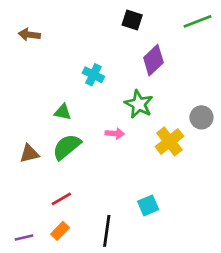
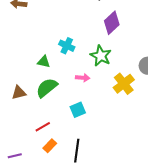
cyan cross: (93, 75) -> (67, 46), moved
cyan square: (148, 205) -> (78, 110), moved
orange rectangle: (60, 231) -> (50, 146), moved

